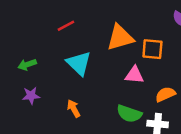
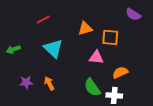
orange triangle: (120, 37) -> (85, 28), size x0.7
purple star: (31, 96) -> (26, 82), moved
green semicircle: (129, 114) -> (92, 87), turned 36

